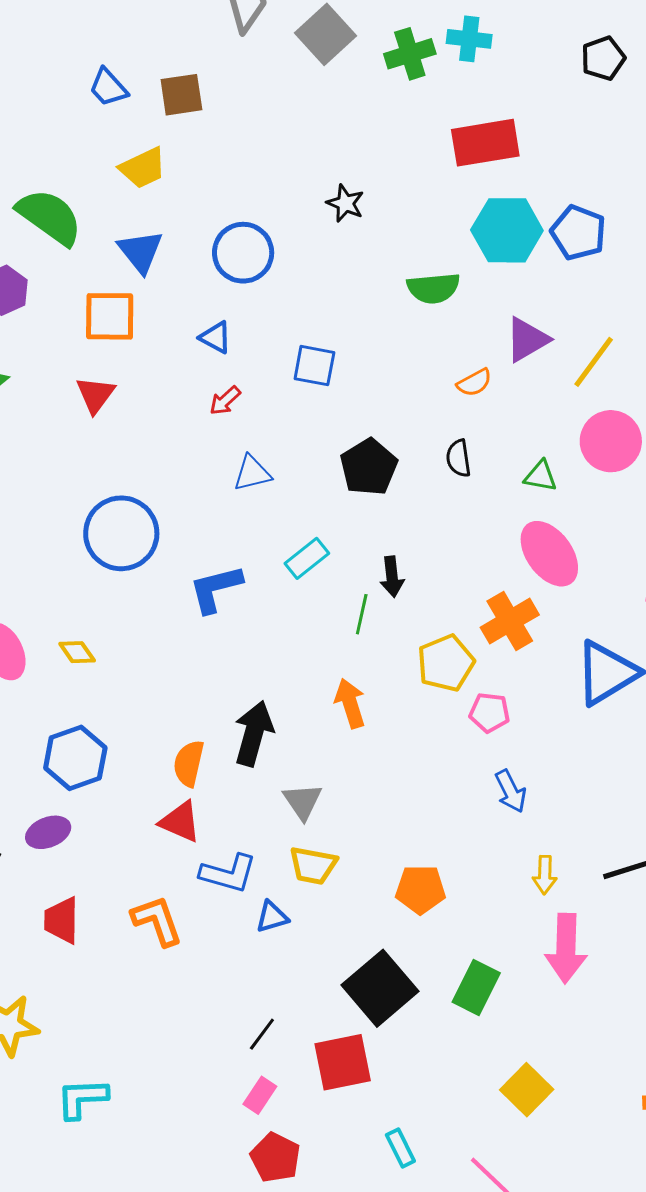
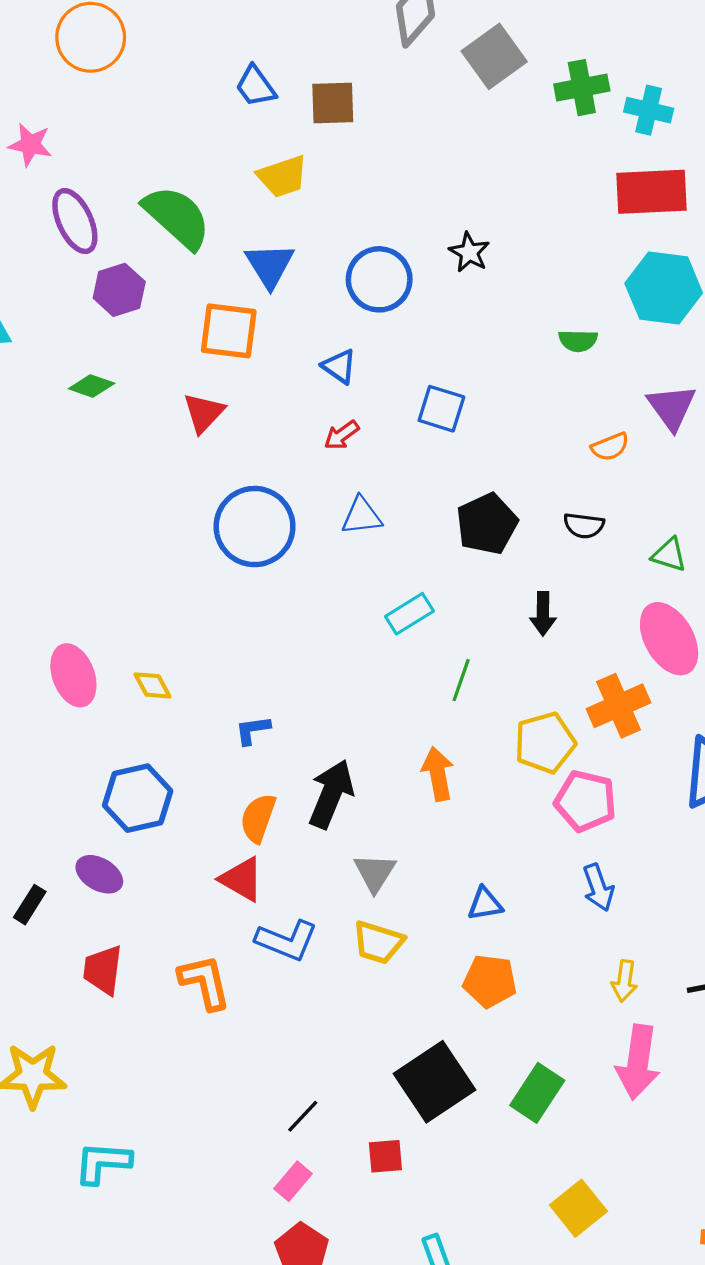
cyan cross: (469, 39) -> (649, 110), moved
black star: (345, 203) -> (469, 252), moved
green semicircle: (433, 288) -> (578, 341), size x0.7
purple triangle: (527, 339) -> (672, 407), turned -42
black semicircle: (459, 458) -> (584, 526), turned -81
blue circle: (121, 533) -> (255, 527), moved
black arrow: (392, 577) -> (543, 614), moved
blue L-shape: (216, 589) -> (253, 730), moved, size x0.6
pink pentagon: (489, 713) -> (585, 801), size x1.4
purple ellipse: (48, 832) -> (99, 874), turned 45
blue triangle: (272, 917) -> (485, 904), moved
red square: (343, 1062) -> (385, 1156), size x0.6

